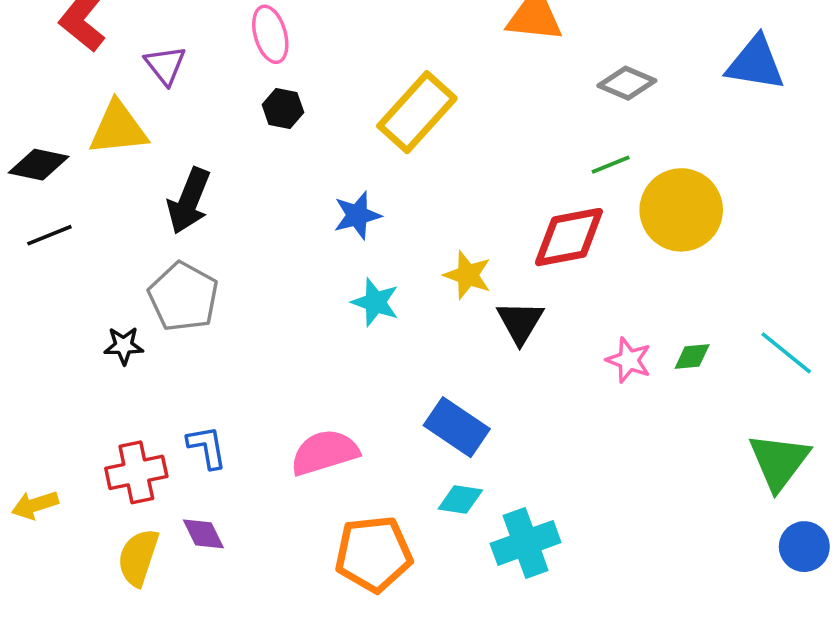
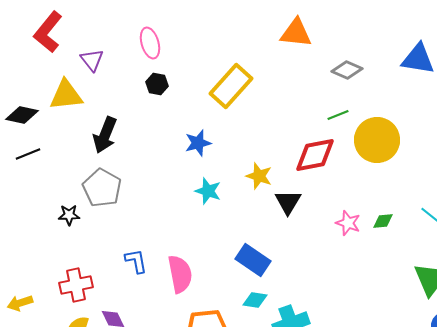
blue L-shape: (207, 447) -> (136, 261), moved
pink semicircle: (325, 452) -> (180, 274), turned 96

